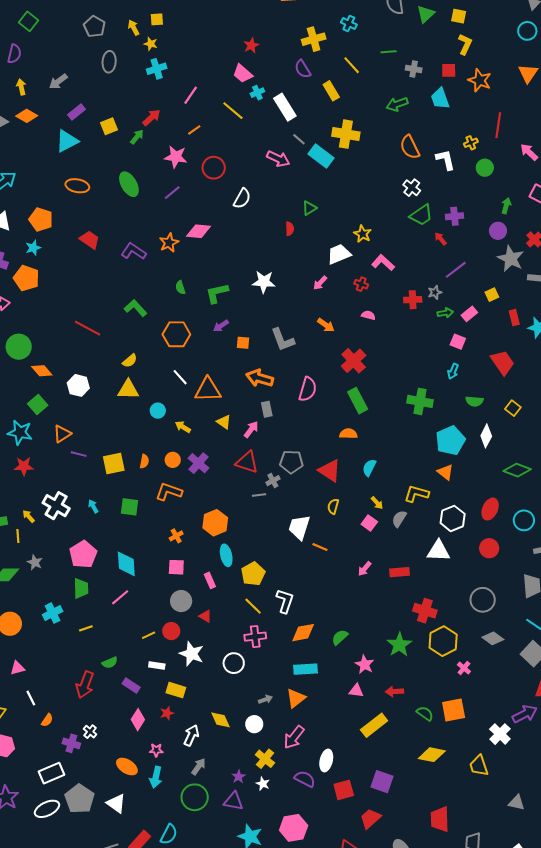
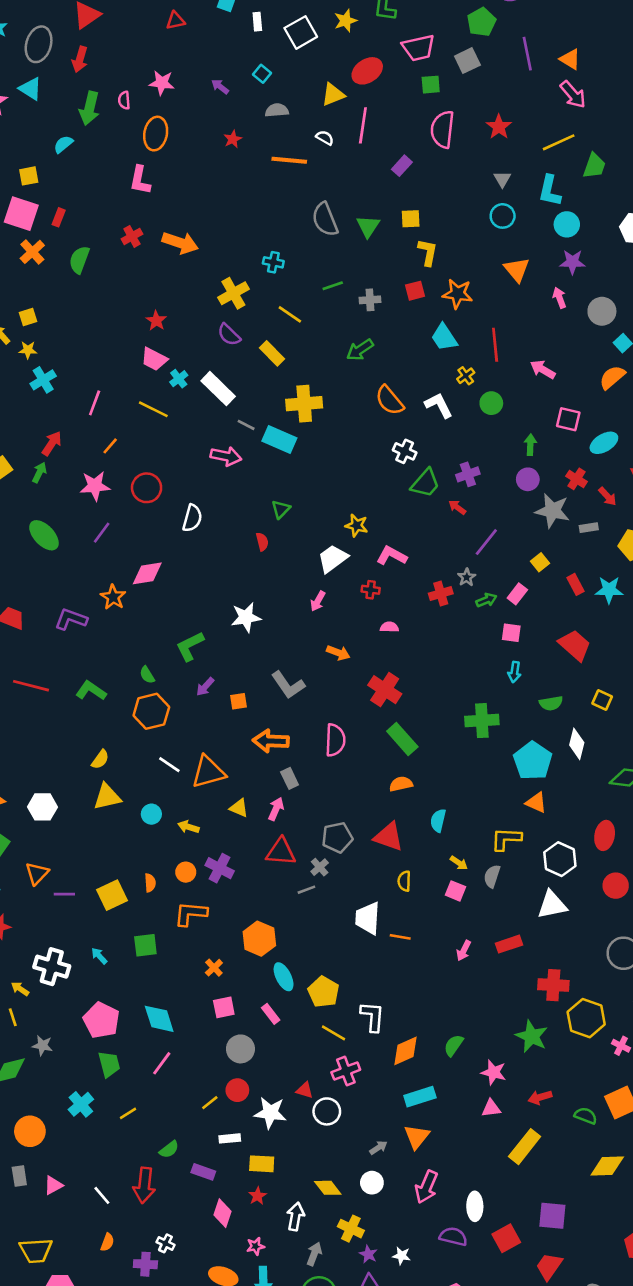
cyan trapezoid: (440, 99) -> (444, 337), moved
green semicircle: (180, 287) -> (147, 675), moved
red line: (88, 328) -> (31, 686), moved
red triangle: (205, 616) -> (305, 1090), moved
white line: (31, 698) -> (102, 1195), moved
yellow cross: (265, 759) -> (351, 1229), moved

